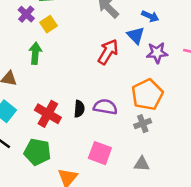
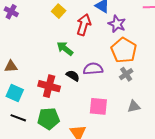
yellow square: (48, 24) -> (59, 11), moved
green arrow: (35, 53) -> (65, 49), moved, turned -42
purple star: (157, 53) -> (117, 24), moved, turned -30
black semicircle: (79, 109) -> (73, 76), turned -48

